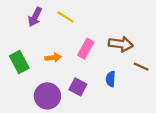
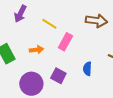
yellow line: (65, 17) -> (49, 24), moved
brown arrow: (121, 44) -> (96, 21), moved

